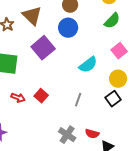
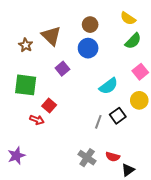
purple square: (43, 48) -> (62, 69), size x0.6
red square: (41, 96) -> (49, 105), moved
black square: (113, 99) -> (118, 116), moved

